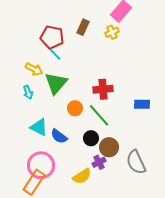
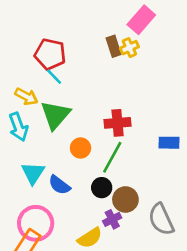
brown rectangle: (83, 27) -> (114, 46), moved, turned -42
cyan arrow: (28, 92) -> (18, 127), size x1.5
green line: (99, 115) -> (112, 157), turned 70
cyan triangle: (39, 127) -> (33, 173), turned 36

